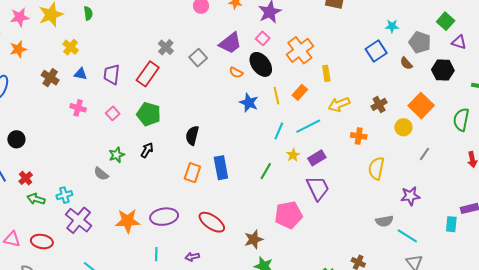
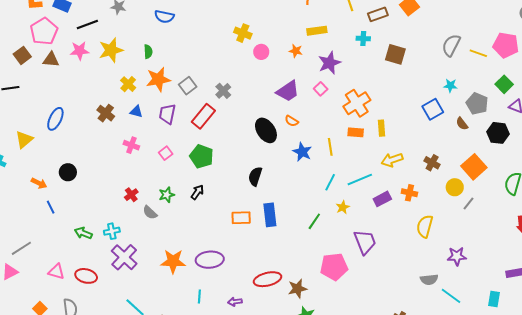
orange star: (18, 49) -> (158, 79), moved, size x1.4
gray square: (198, 58) -> (188, 86), moved
black ellipse: (261, 64) -> (266, 130), moved
orange rectangle: (300, 92) -> (356, 132), moved, turned 49
brown cross: (379, 104) -> (432, 163), turned -35
black semicircle: (192, 135) -> (255, 176), moved
gray line: (425, 154) -> (469, 203), moved
purple rectangle: (317, 158) -> (382, 199), moved
orange rectangle: (192, 173) -> (241, 218), turned 66
red cross: (26, 178) -> (131, 195), moved
red ellipse: (212, 222) -> (268, 279), moved, turned -52
cyan rectangle: (451, 224) -> (494, 299), moved

